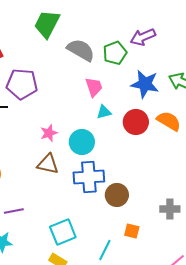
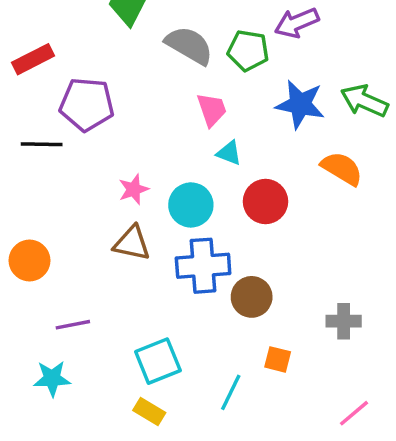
green pentagon: (115, 53) -> (248, 51), turned 30
cyan triangle: (104, 112) -> (229, 153), turned 35
red circle: (136, 122) -> (265, 202), moved

